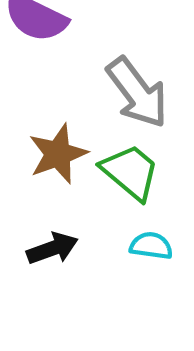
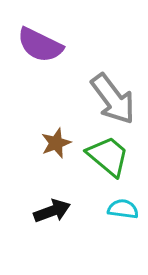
brown star: (58, 154) -> (56, 143), size x0.7

